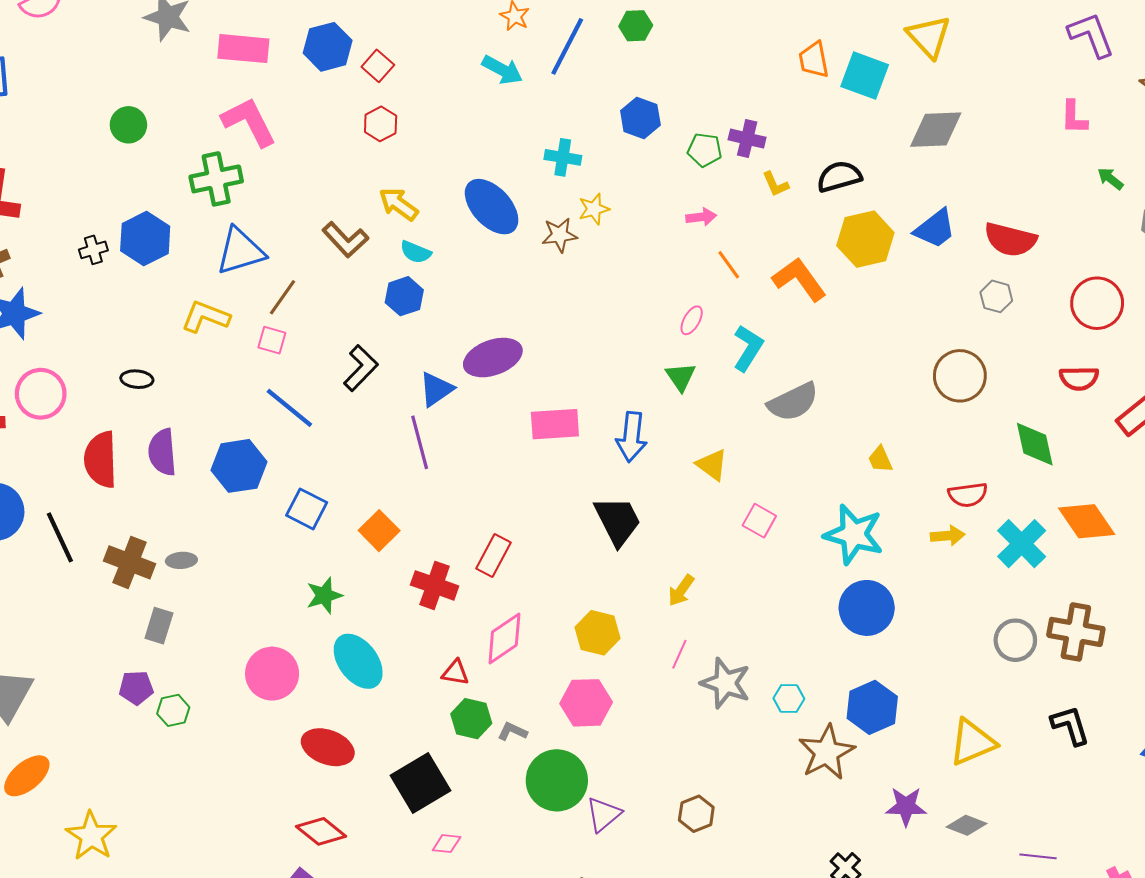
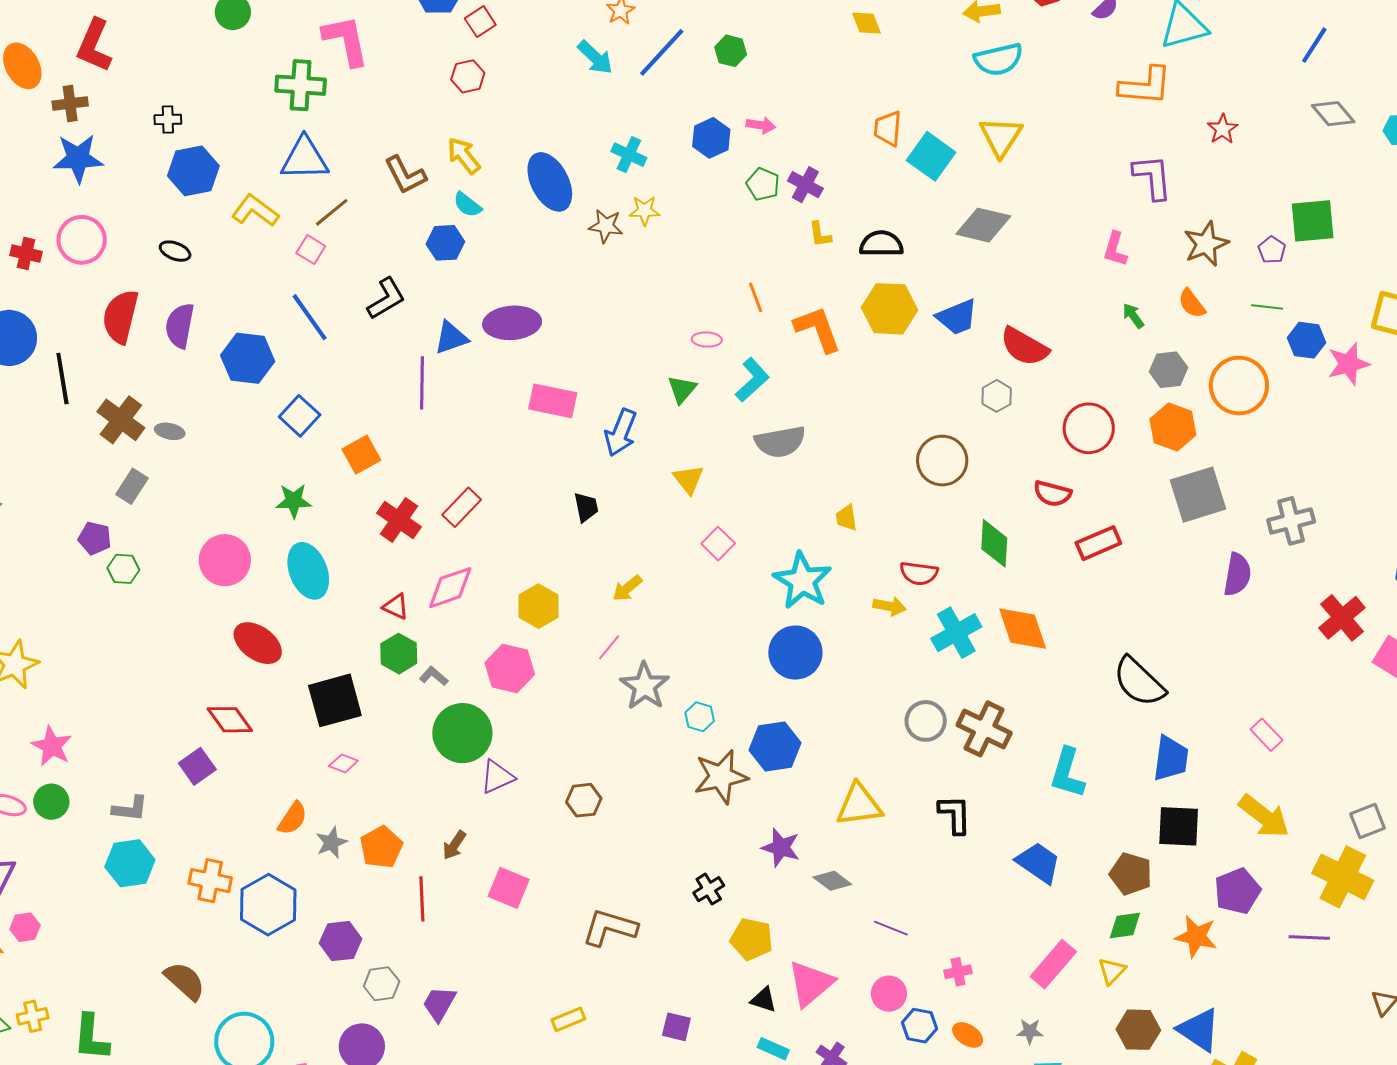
pink arrow: (701, 217) -> (761, 125), moved
blue hexagon: (145, 238) -> (193, 171), moved
pink ellipse: (692, 320) -> (707, 340), turned 48
black trapezoid: (618, 521) -> (586, 507), size x0.6

